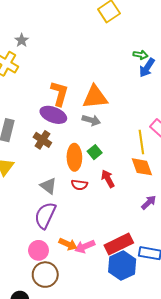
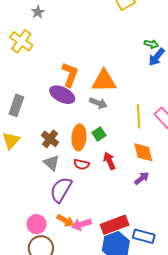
gray star: (22, 40) -> (38, 12), moved
brown cross: (42, 140) -> (50, 139), moved
yellow line: (141, 142) -> (139, 116), moved
purple arrow: (149, 202) -> (142, 178), moved
purple semicircle: (45, 215) -> (61, 190), moved

